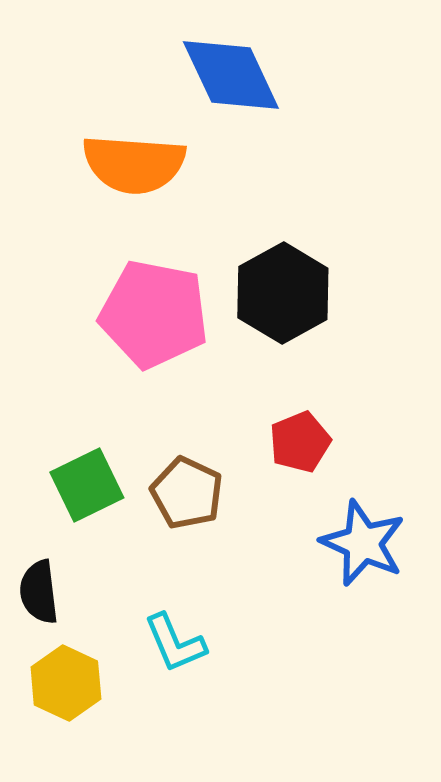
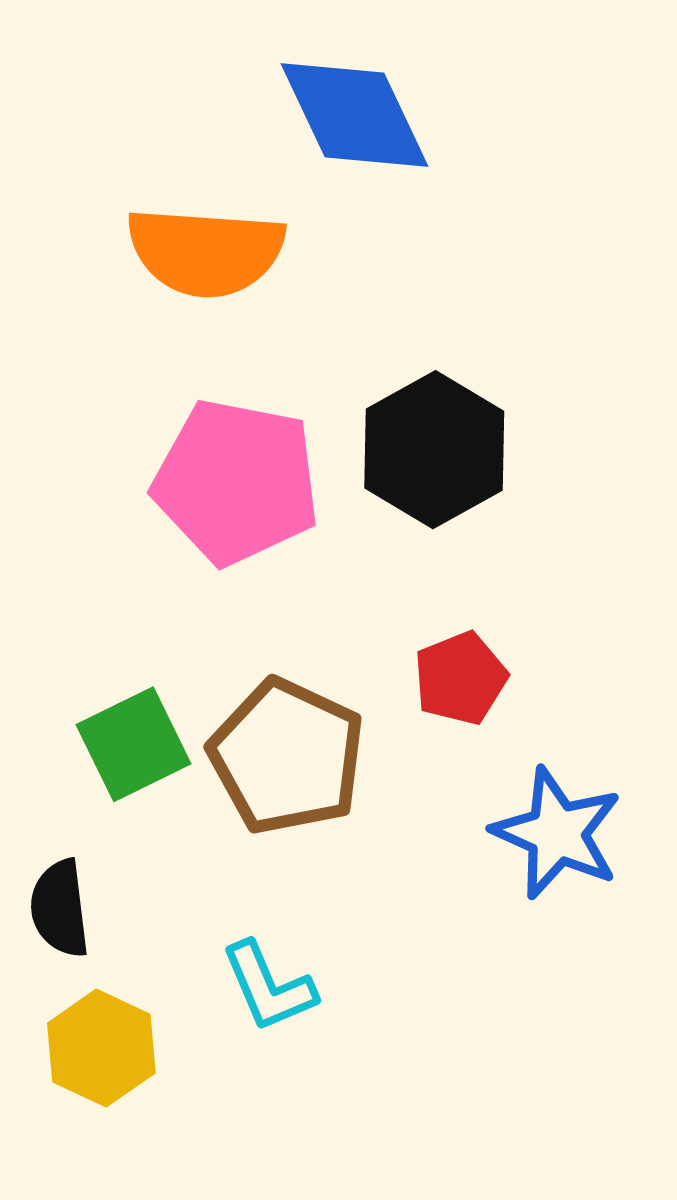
brown pentagon: (187, 493) -> (287, 757), size x1.4

